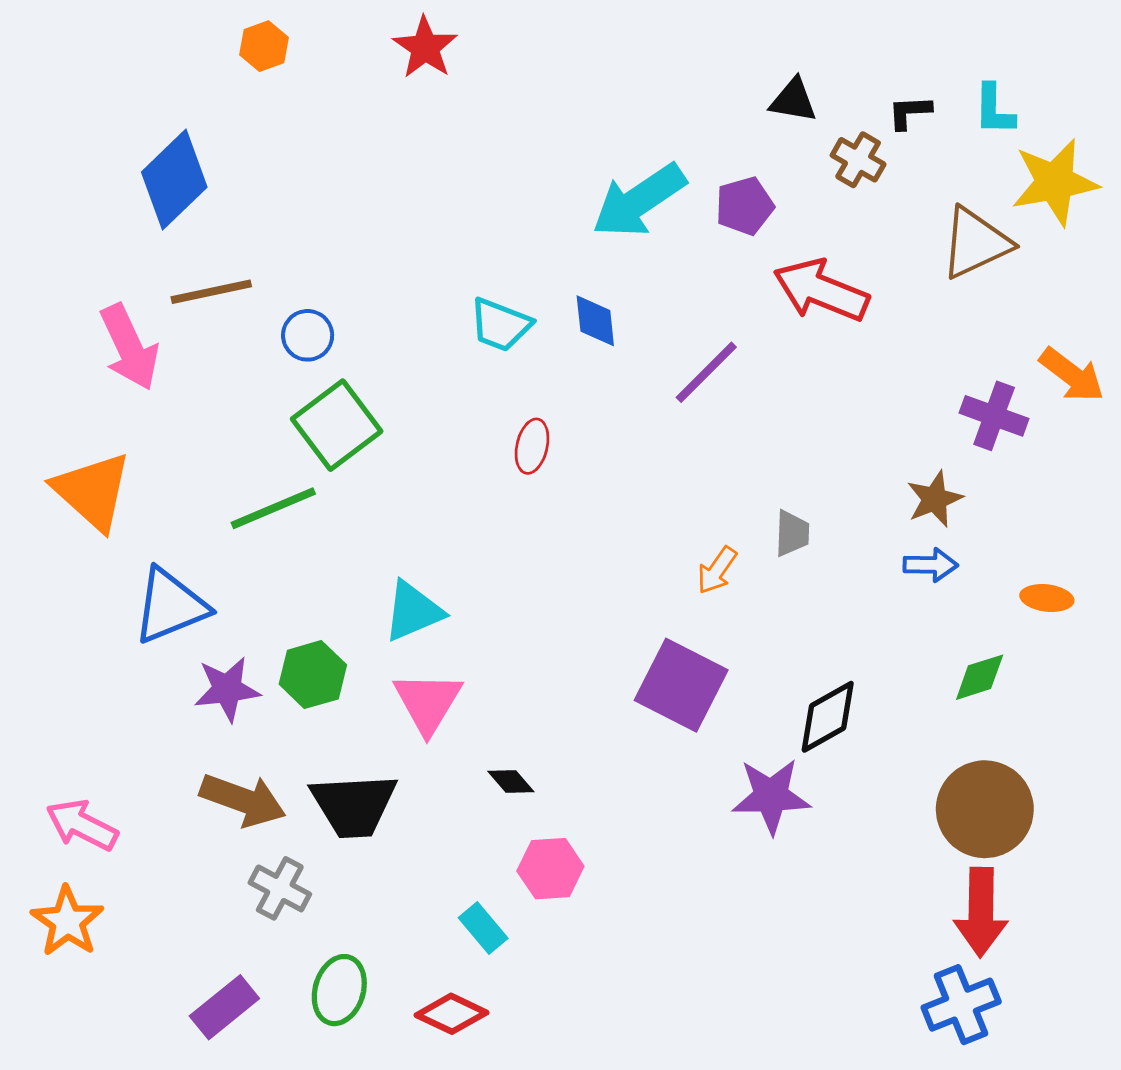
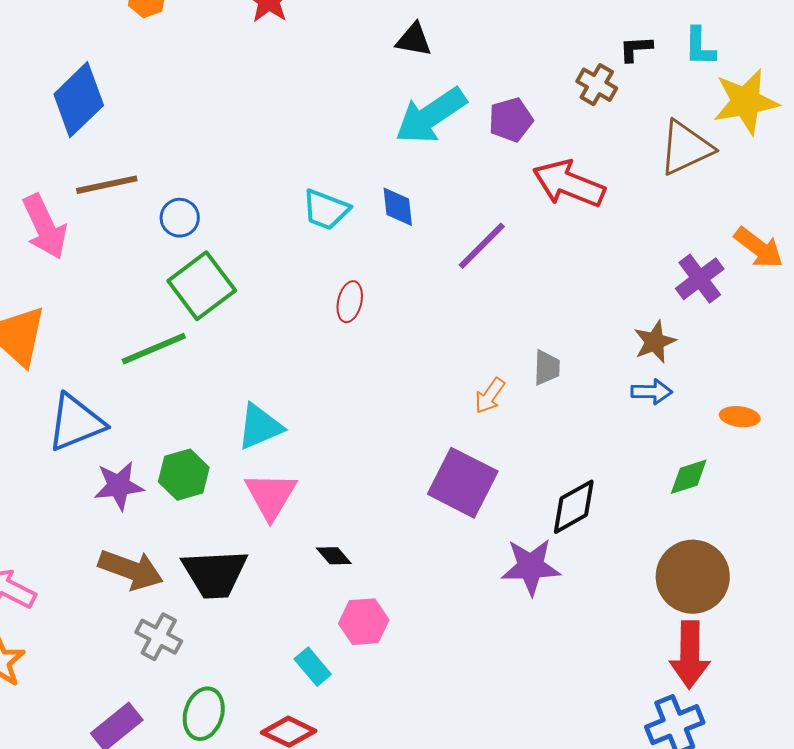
black triangle: (793, 100) -> (414, 40), moved
purple cross: (994, 416) -> (700, 279), turned 33

